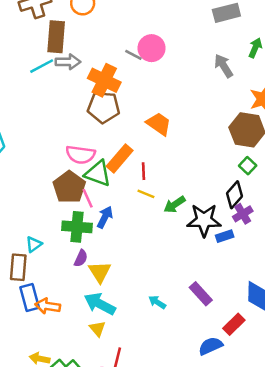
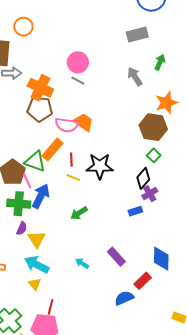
gray line: (133, 55) -> (78, 81), moved
pink semicircle: (81, 155) -> (67, 125), moved
green arrow: (175, 205) -> (79, 213), moved
blue arrow: (105, 217) -> (41, 196), size x1.4
black star: (204, 220) -> (100, 166), moved

